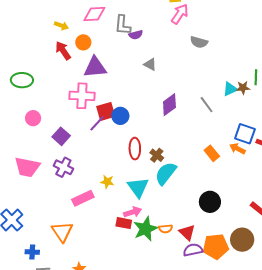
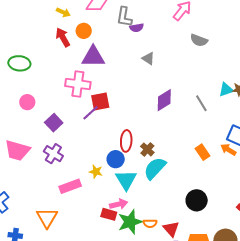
blue circle: (120, 116) -> (116, 159), moved

